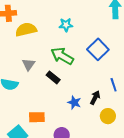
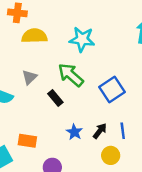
cyan star: (66, 25) -> (82, 39), size x1.5
blue square: (98, 49) -> (112, 89), moved
blue line: (114, 85) -> (123, 131), moved

